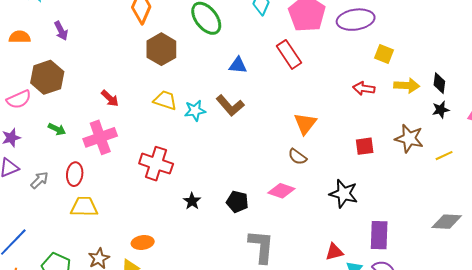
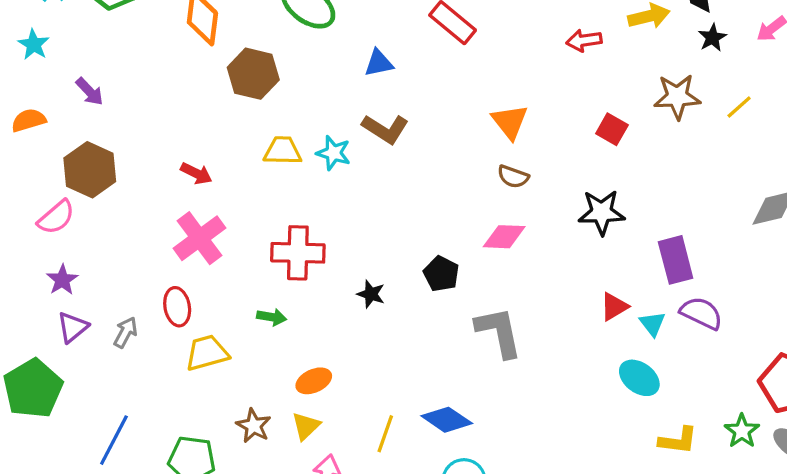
cyan star: (195, 111) -> (333, 153), turned -30
green arrow: (57, 129) -> (272, 317), moved
red square: (365, 146) -> (612, 129), turned -36
black pentagon: (237, 202) -> (441, 274), turned 30

